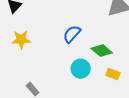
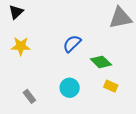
cyan circle: (81, 69) -> (70, 88), moved

